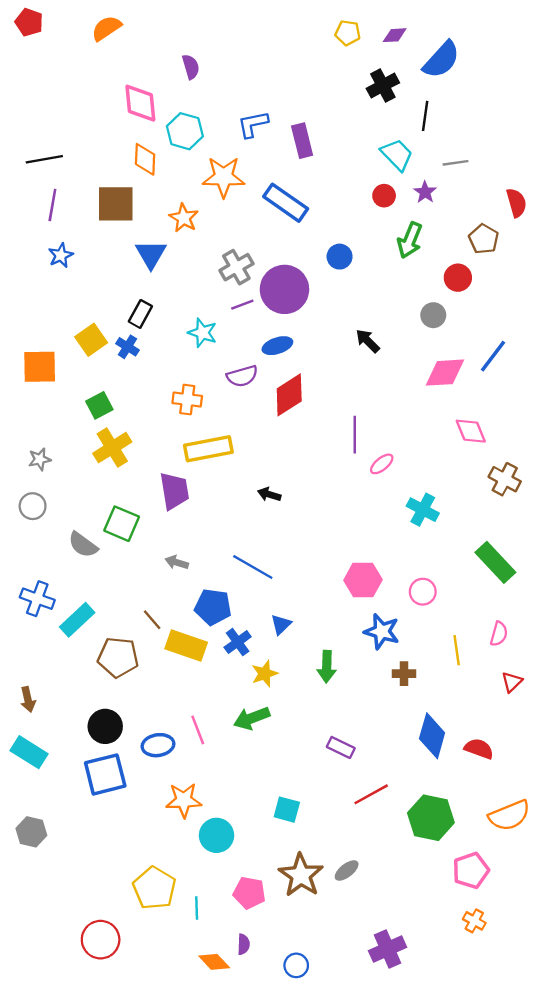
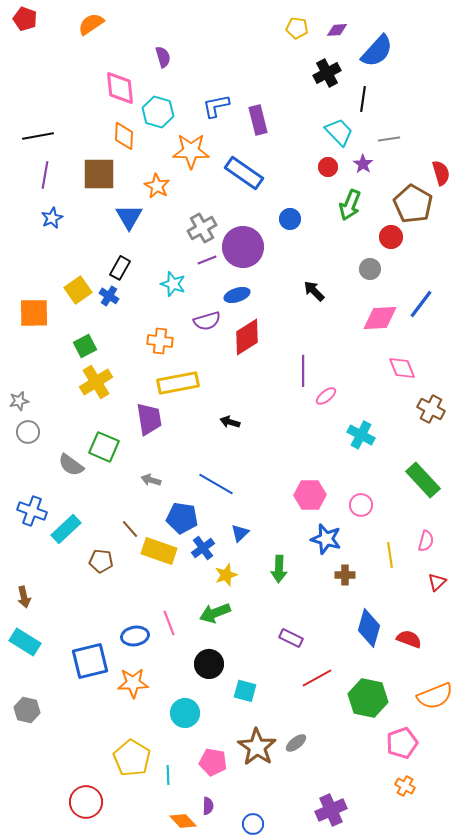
brown pentagon: (484, 239) -> (413, 204), size x1.5
gray star: (40, 459) -> (19, 401), moved
brown pentagon: (118, 657) -> (101, 561), size x0.7
black circle: (105, 726) -> (209, 664), moved
orange star: (184, 800) -> (133, 683), moved

